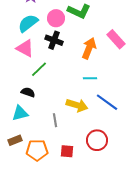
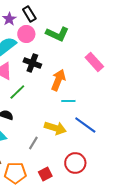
pink circle: (56, 18) -> (26, 34), moved
orange arrow: (89, 48) -> (58, 80), moved
gray line: (55, 120) -> (33, 143), turned 40
red square: (67, 151) -> (45, 174), turned -32

